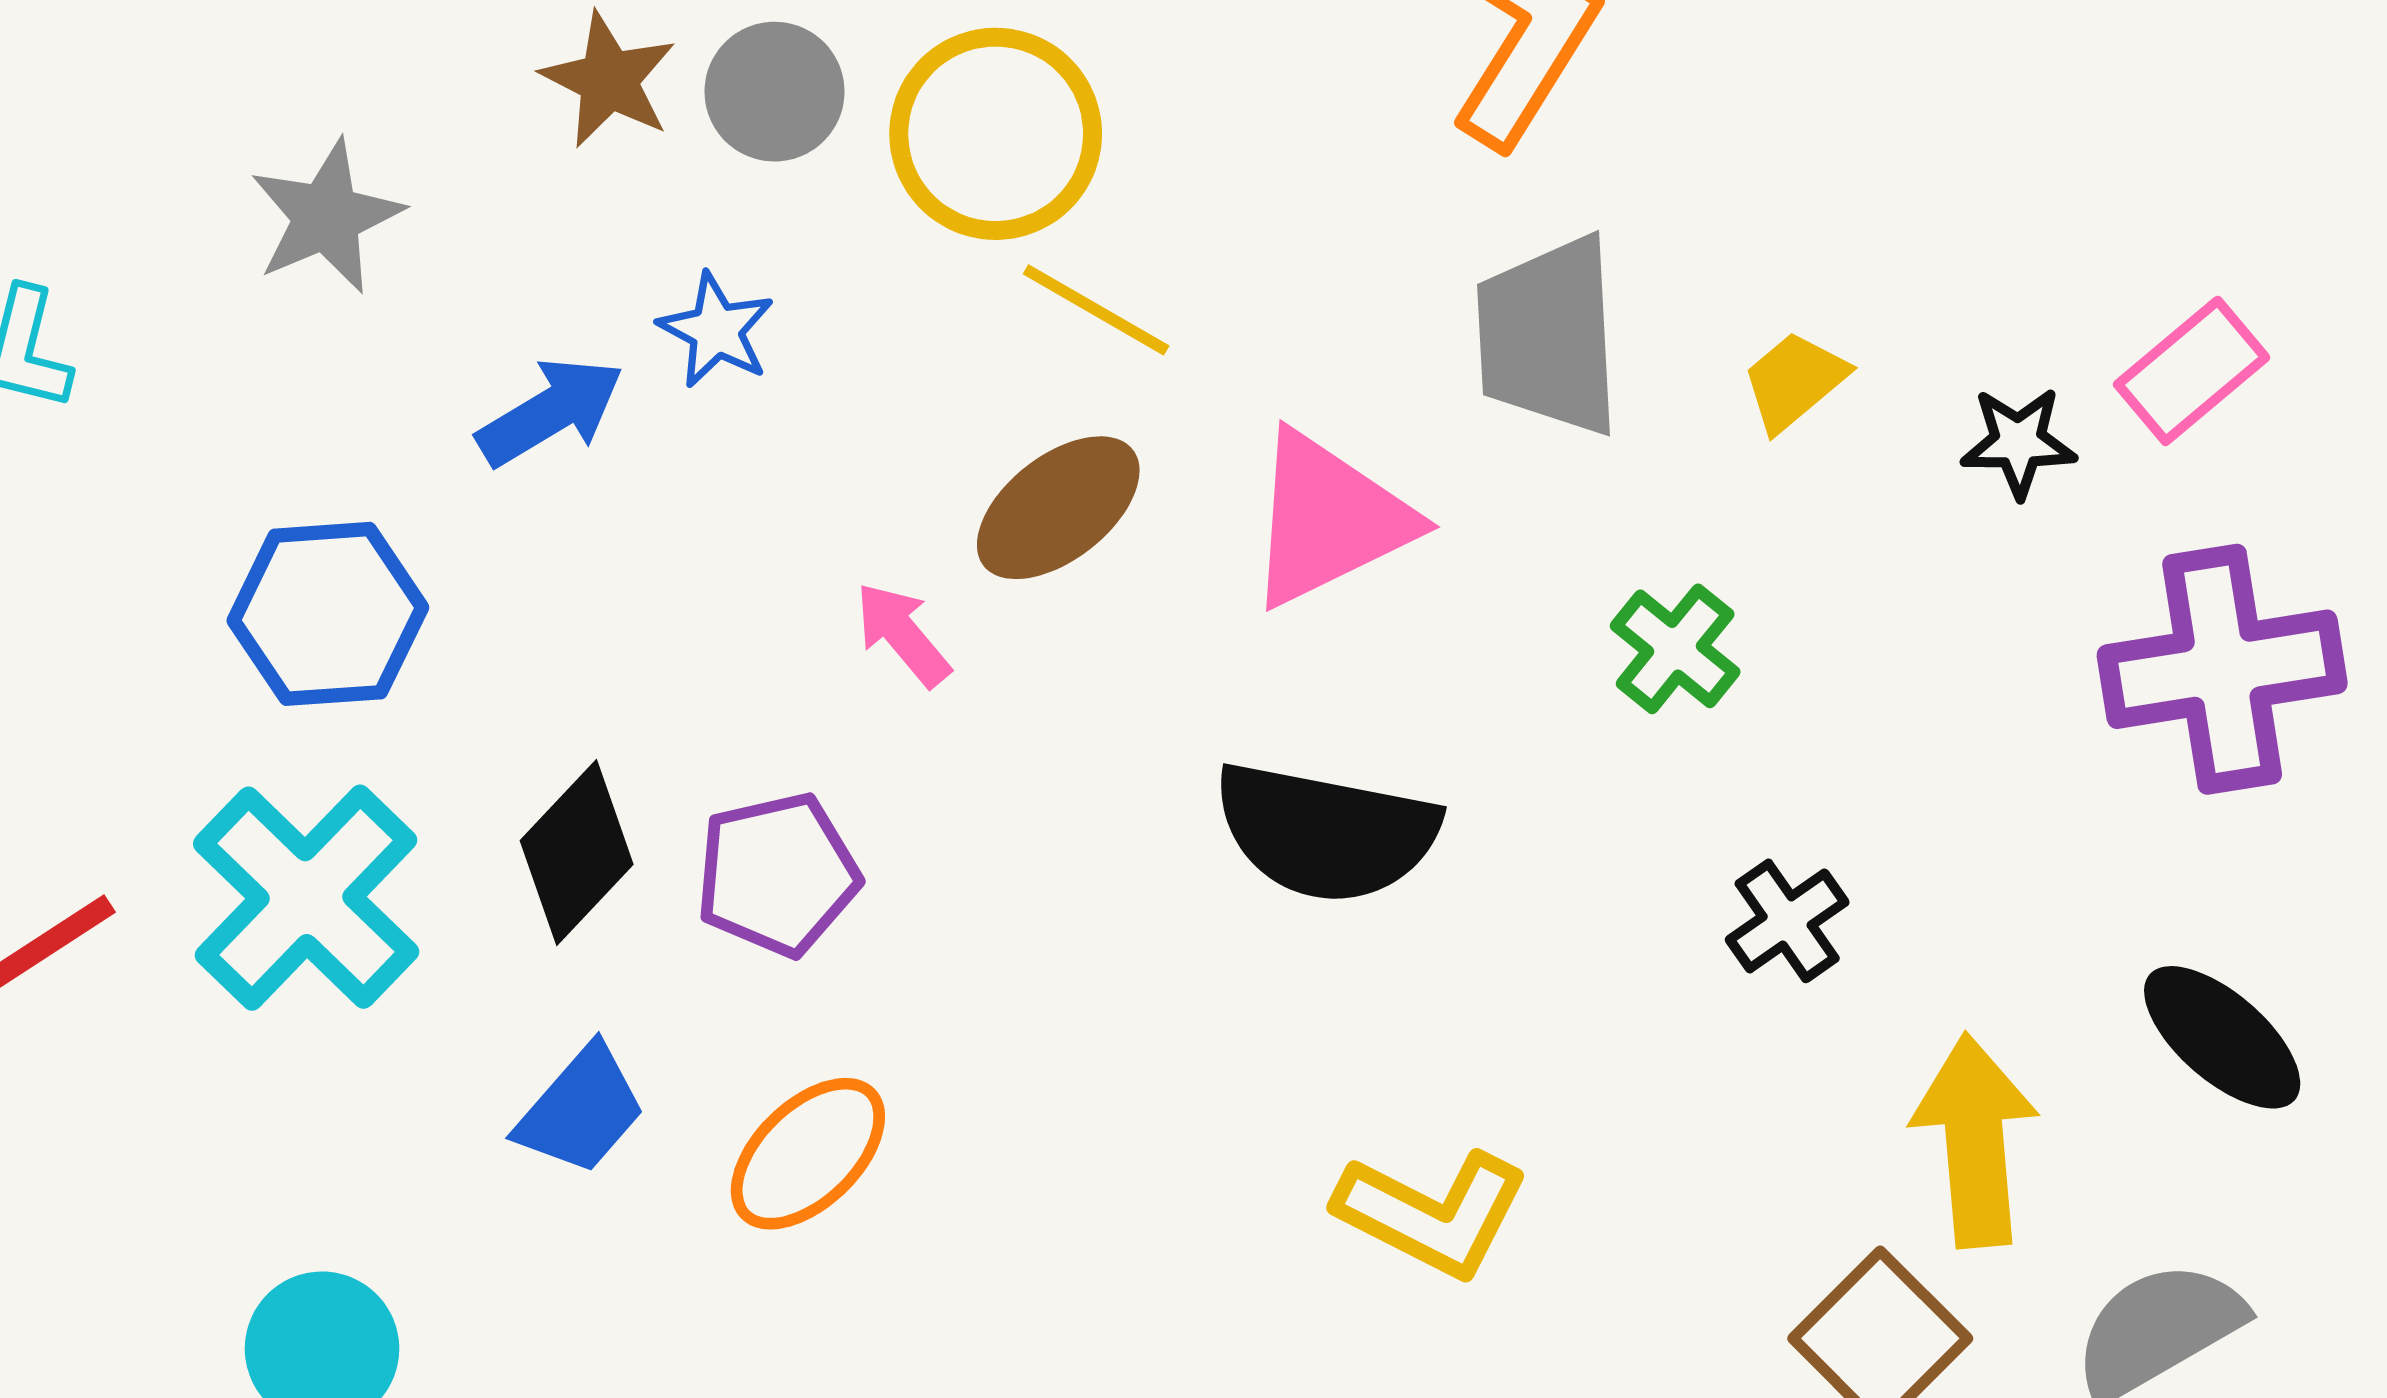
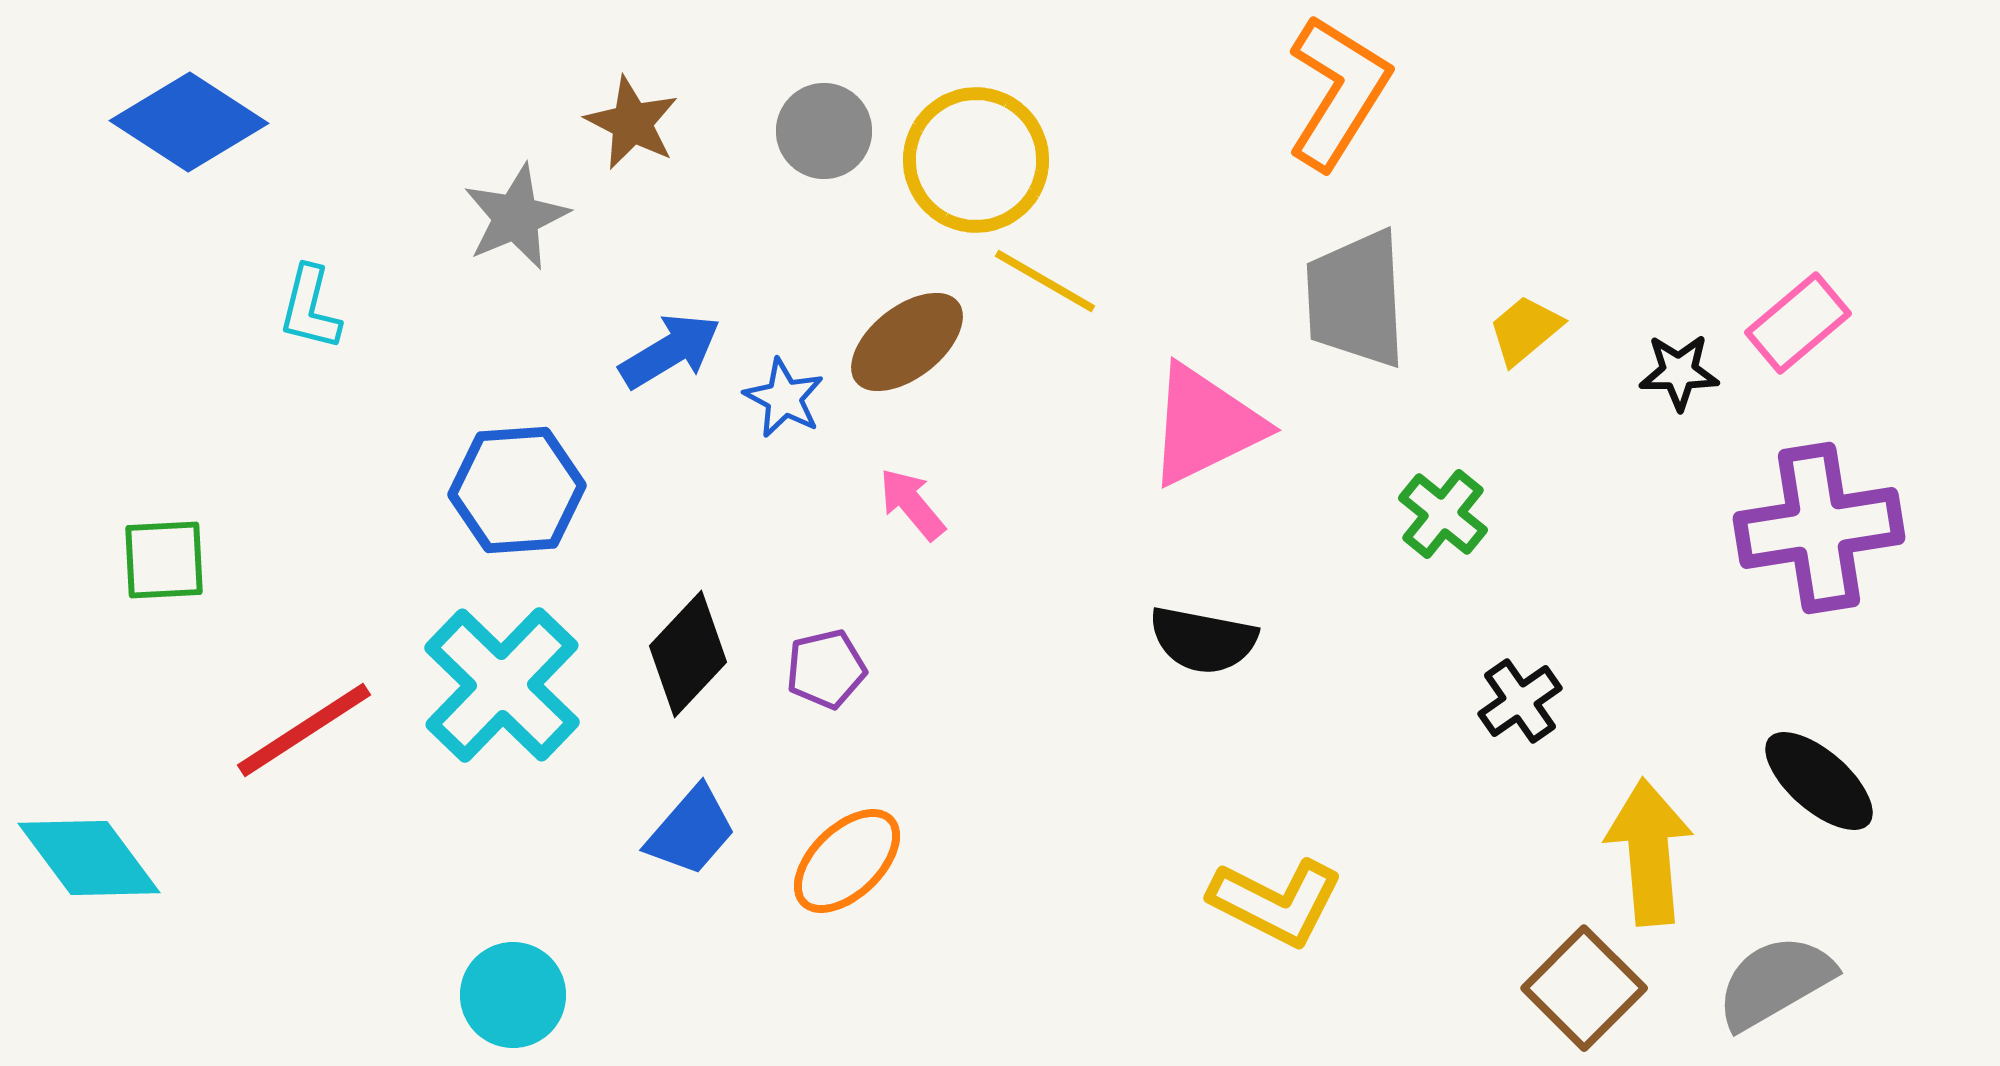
brown star: (609, 80) -> (632, 123), moved
blue star: (716, 330) -> (784, 398), moved
brown ellipse: (1058, 508) -> (907, 342), moved
black semicircle: (1326, 832) -> (1203, 640), size x0.7
purple pentagon: (777, 874) -> (826, 669), size x0.7

